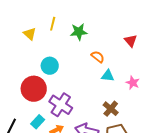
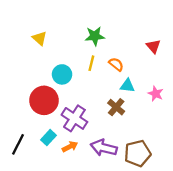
yellow line: (53, 24) -> (91, 63), moved
brown cross: (111, 109) -> (116, 107), moved

